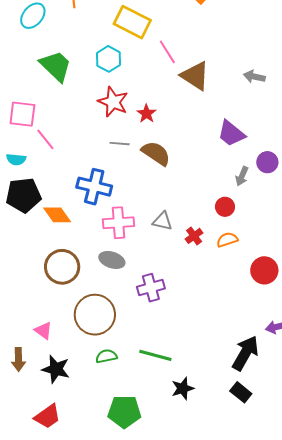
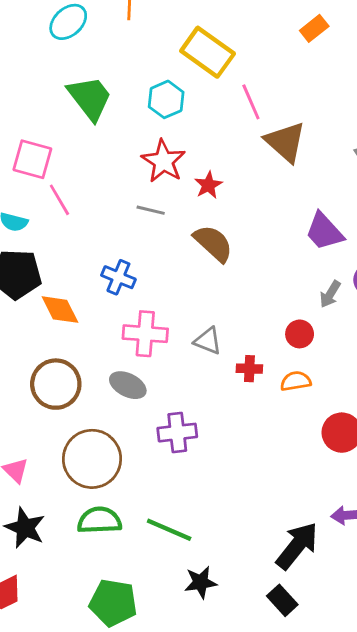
gray line: (120, 144) -> (151, 210), moved
blue cross: (94, 187) -> (118, 277), size x0.7
red cross: (194, 236) -> (249, 369), turned 30
green semicircle: (106, 356) -> (99, 520), size x1.4

